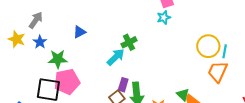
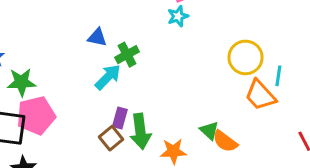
blue triangle: (79, 32) -> (97, 37), moved, turned 40
cyan line: (225, 51) -> (278, 76), moved
orange trapezoid: (218, 72) -> (260, 95), turned -65

